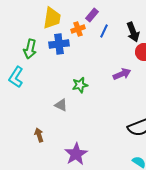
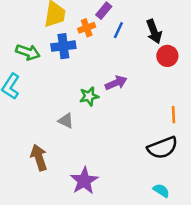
green arrow: (30, 49) -> (28, 52), turned -84
purple arrow: (122, 74) -> (116, 83), moved
brown arrow: (39, 135) -> (39, 157), size x1.5

